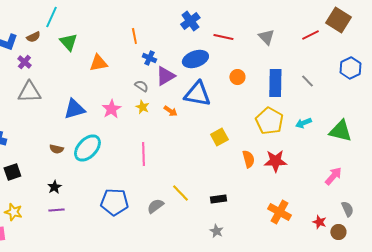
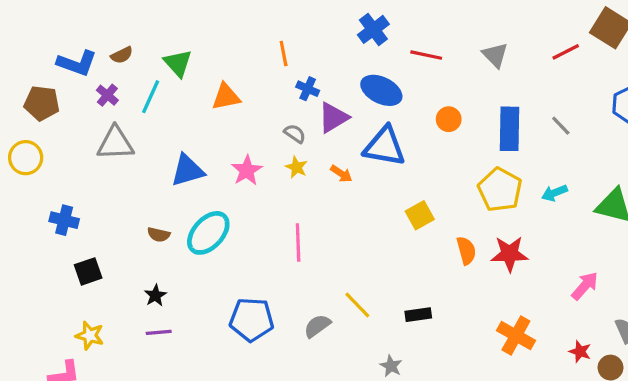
cyan line: (51, 17) -> (151, 97), moved
blue ellipse: (195, 59) -> (381, 90), turned 45
pink arrow: (333, 176) -> (585, 286), moved
gray star: (216, 231) -> (391, 366), moved

